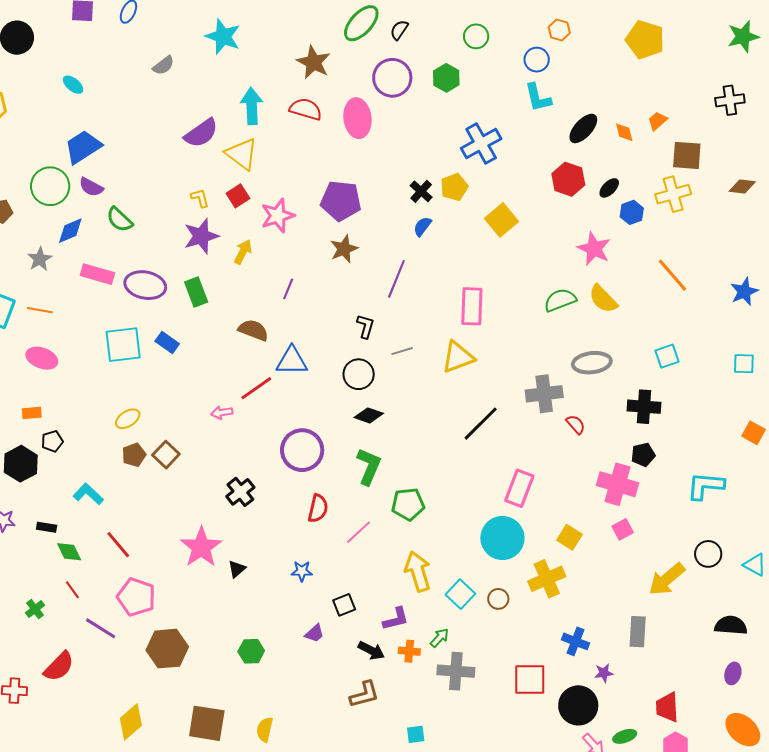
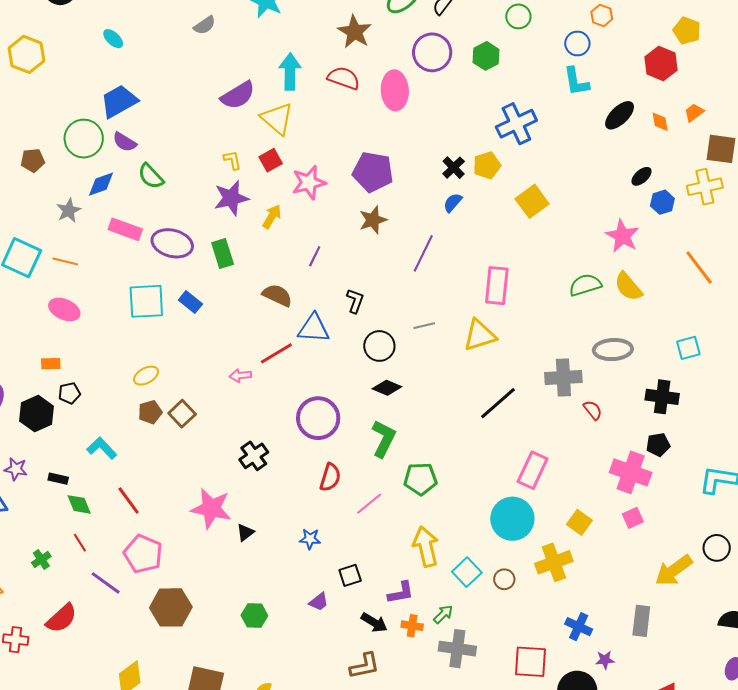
yellow pentagon: (645, 40) -> (687, 31), size x0.7
red hexagon: (568, 179) -> (661, 64), moved
black L-shape: (365, 326) -> (355, 301), moved
pink star: (201, 547) -> (211, 508), turned -30

